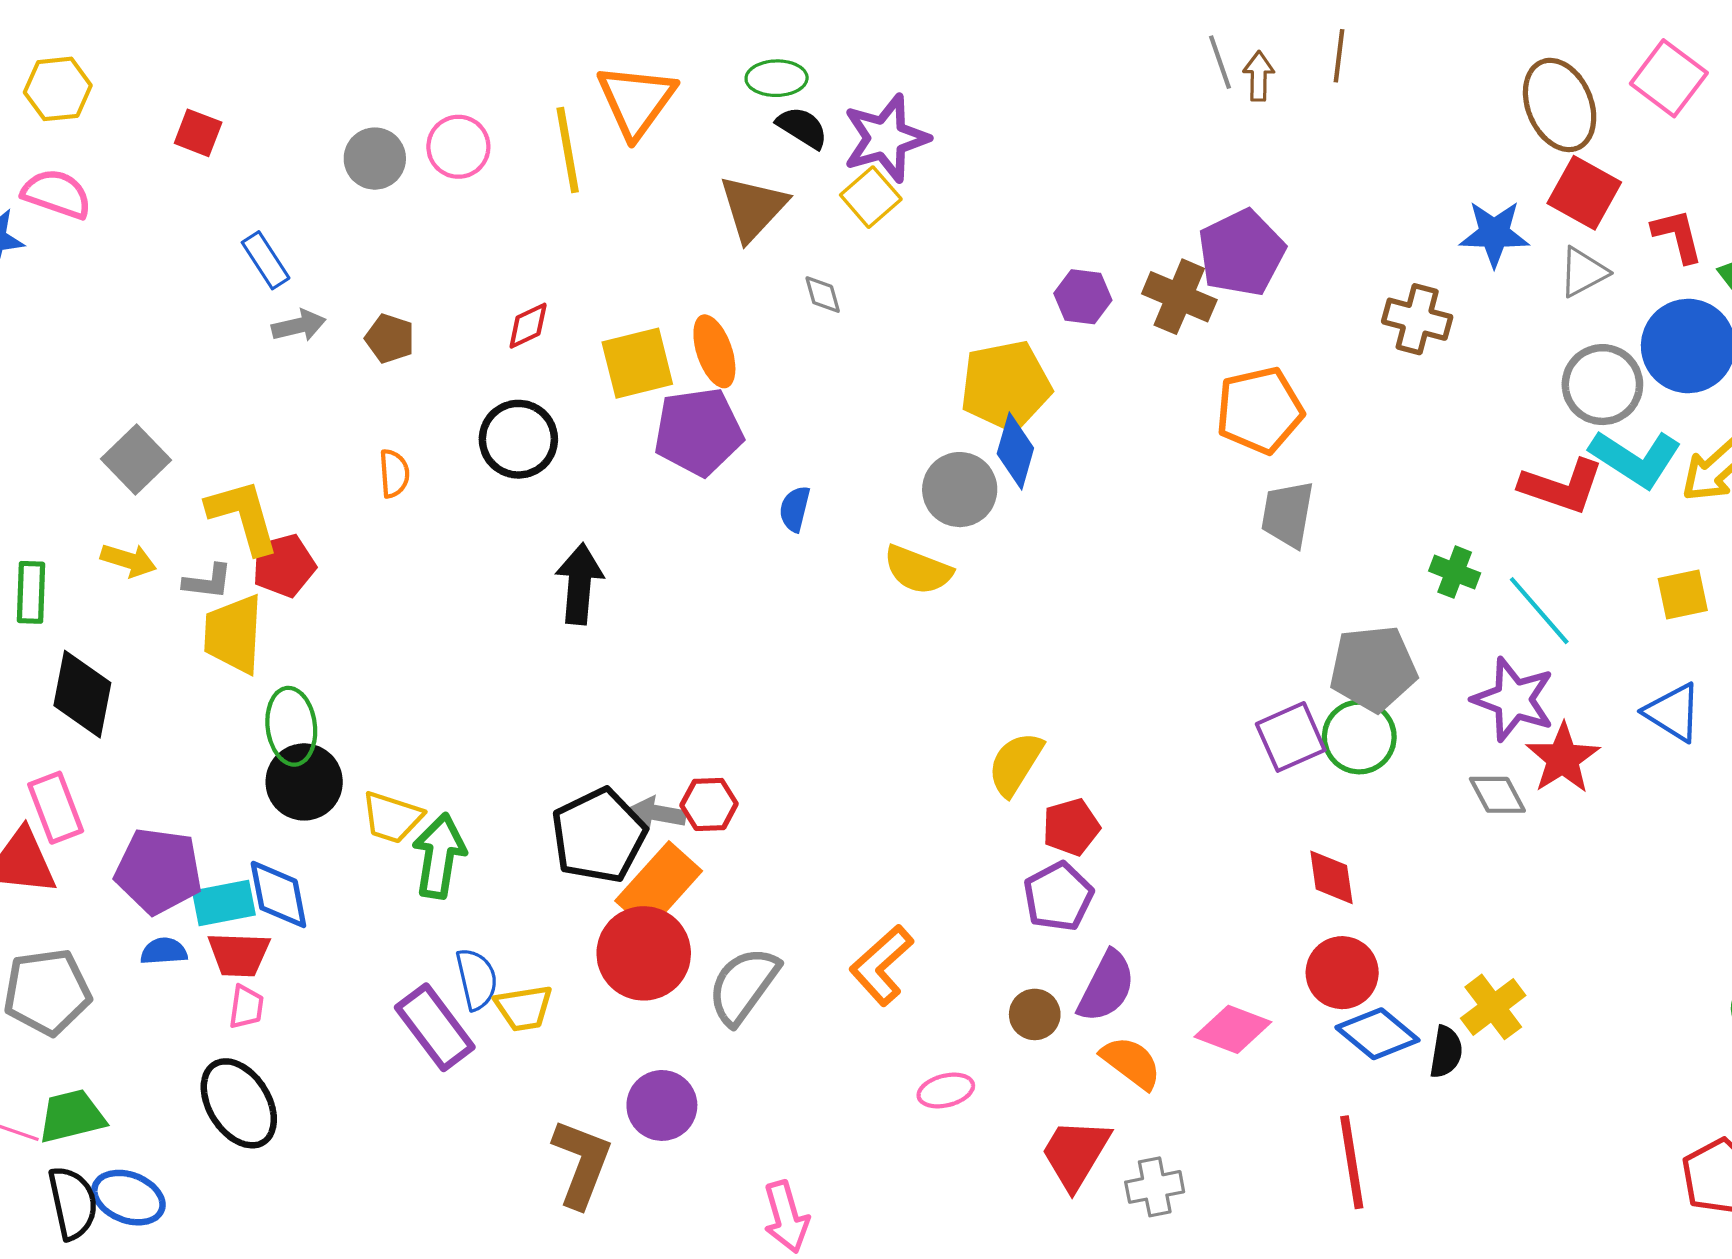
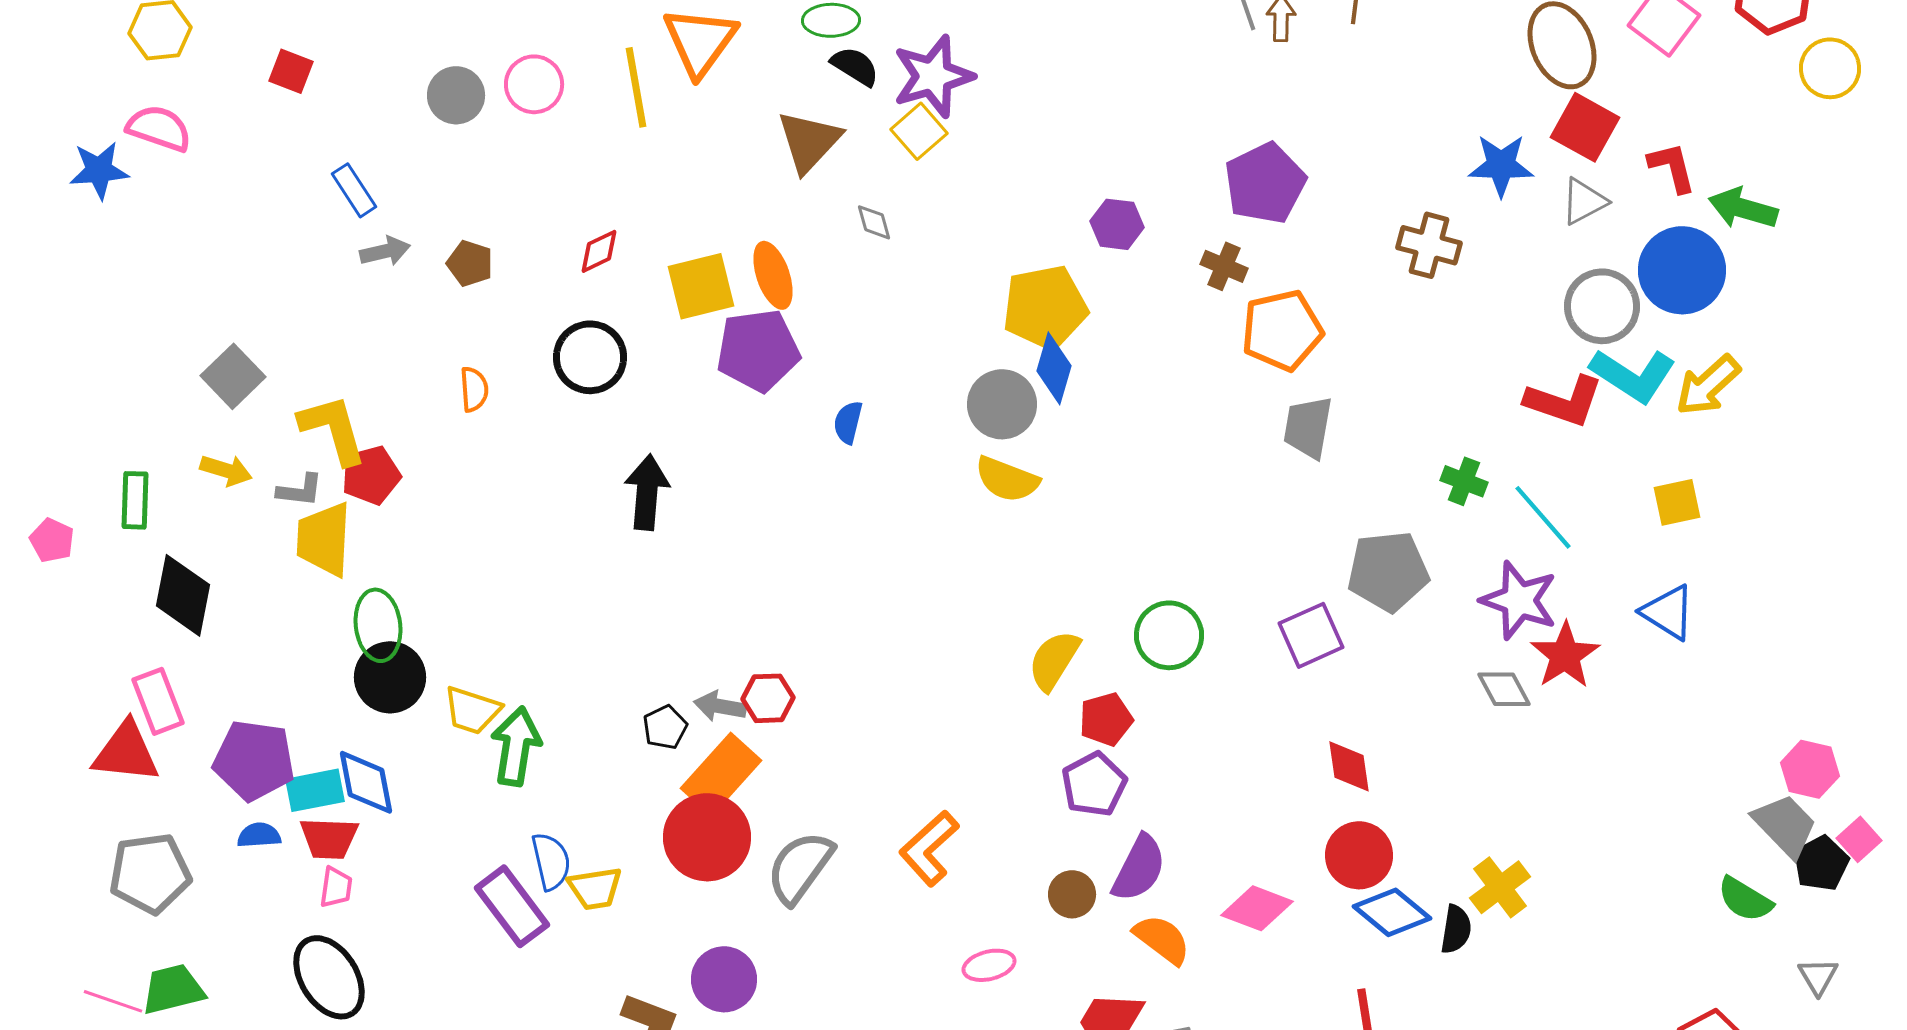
brown cross: (1179, 297) -> (1224, 266), moved, size x0.7
yellow semicircle: (918, 570) -> (1007, 479), moved
green circle: (1359, 737) -> (1169, 635), moved
black pentagon: (599, 836) -> (665, 727), size x0.5

